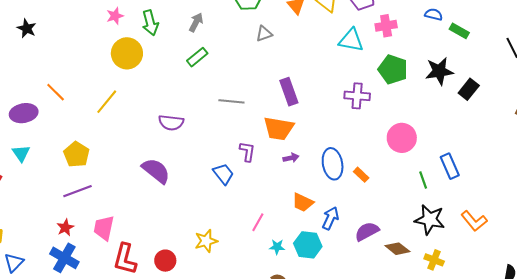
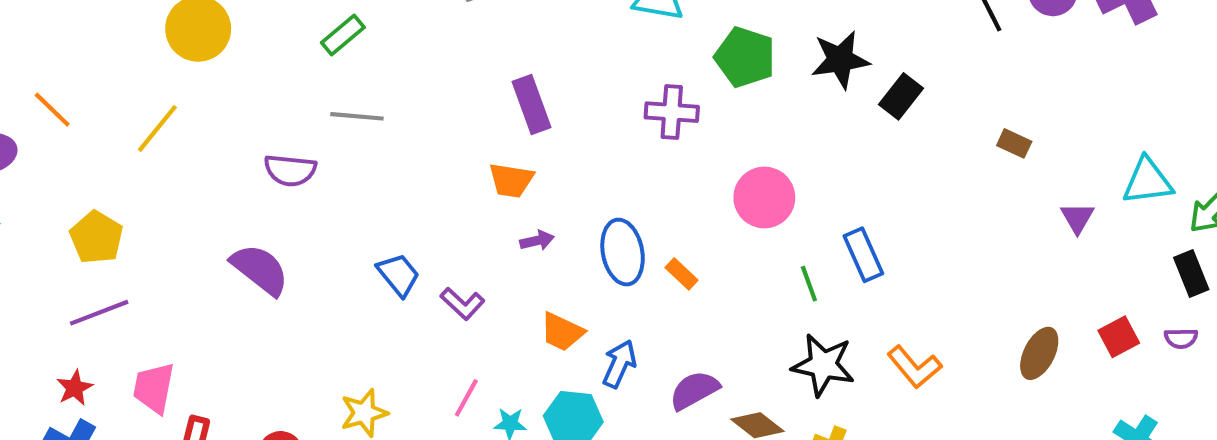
gray line: (231, 101) -> (357, 116), moved
orange trapezoid: (279, 128) -> (511, 180), size x0.7
purple L-shape: (247, 152) -> (463, 304), moved, turned 125
pink line: (258, 222) -> (466, 398), moved

